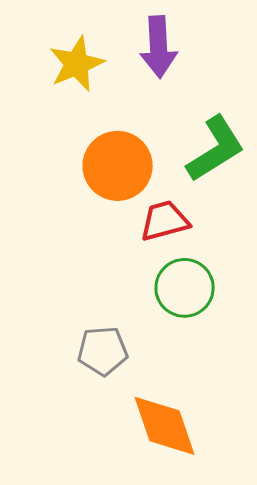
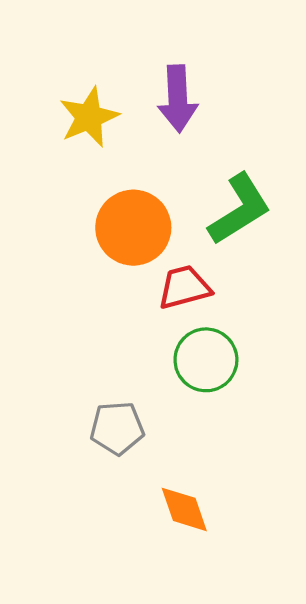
orange diamond: (165, 426) -> (184, 509), size x0.7

